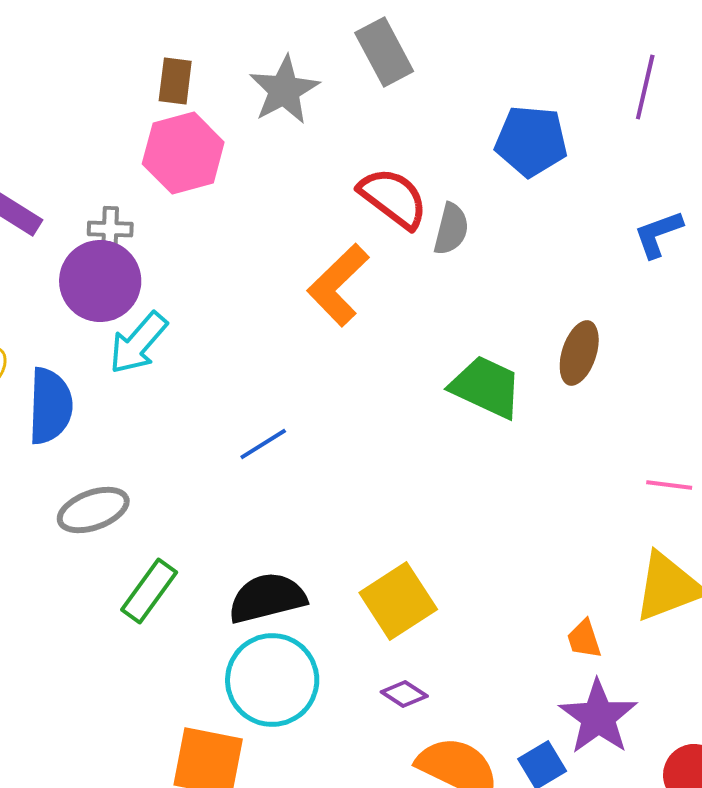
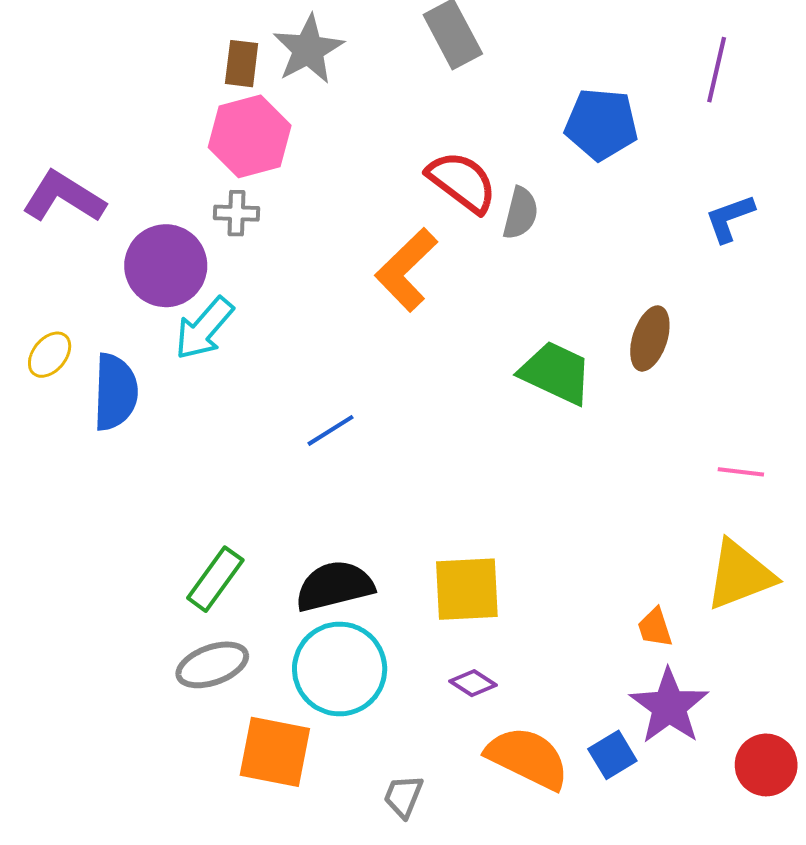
gray star: (284, 90) -> (308, 49), moved
gray cross: (110, 229) -> (237, 213), moved
gray ellipse: (93, 510) -> (212, 665), moved
yellow square: (398, 601) -> (467, 589), turned 30

